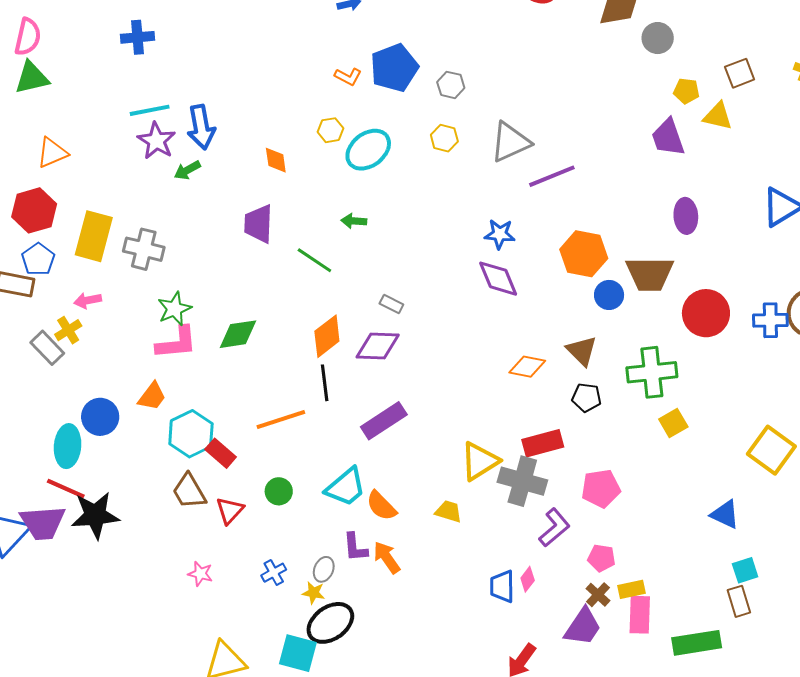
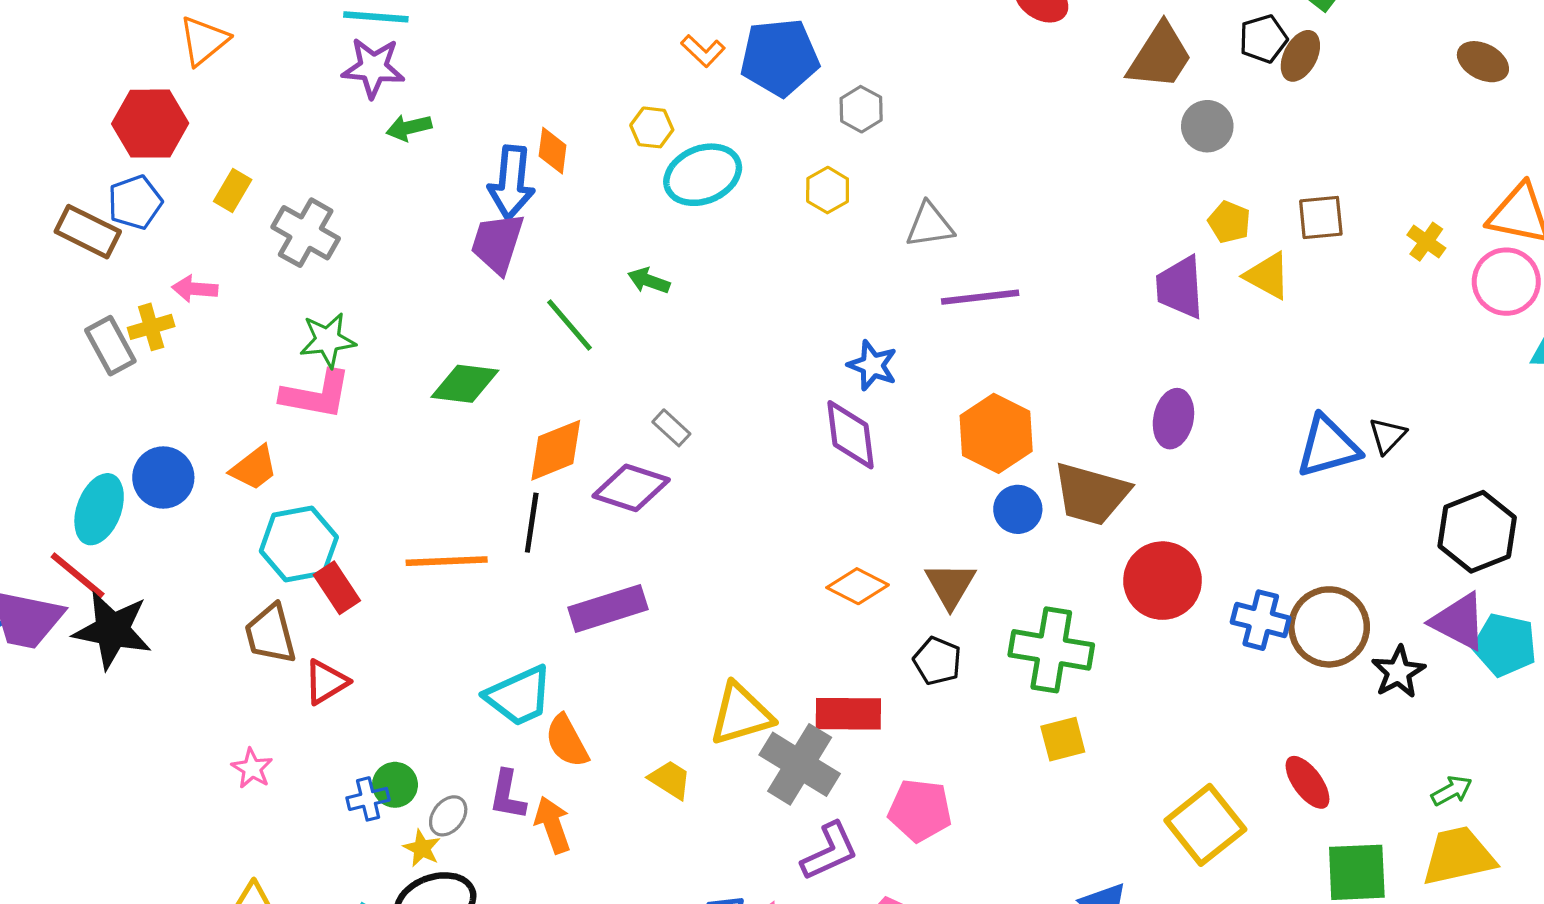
blue arrow: (201, 127) -> (511, 183), moved
purple star: (156, 141) -> (373, 68), turned 30
gray triangle: (510, 142) -> (930, 225), size x0.7
orange triangle: (52, 153) -> (204, 41), turned -32
yellow rectangle: (94, 236) -> (233, 190), size x0.5
green diamond: (238, 334) -> (465, 384), moved
green circle: (279, 491) -> (395, 785), moved

